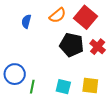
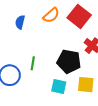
black pentagon: (72, 45) -> (69, 61), moved
green line: (32, 87) -> (33, 63), moved

